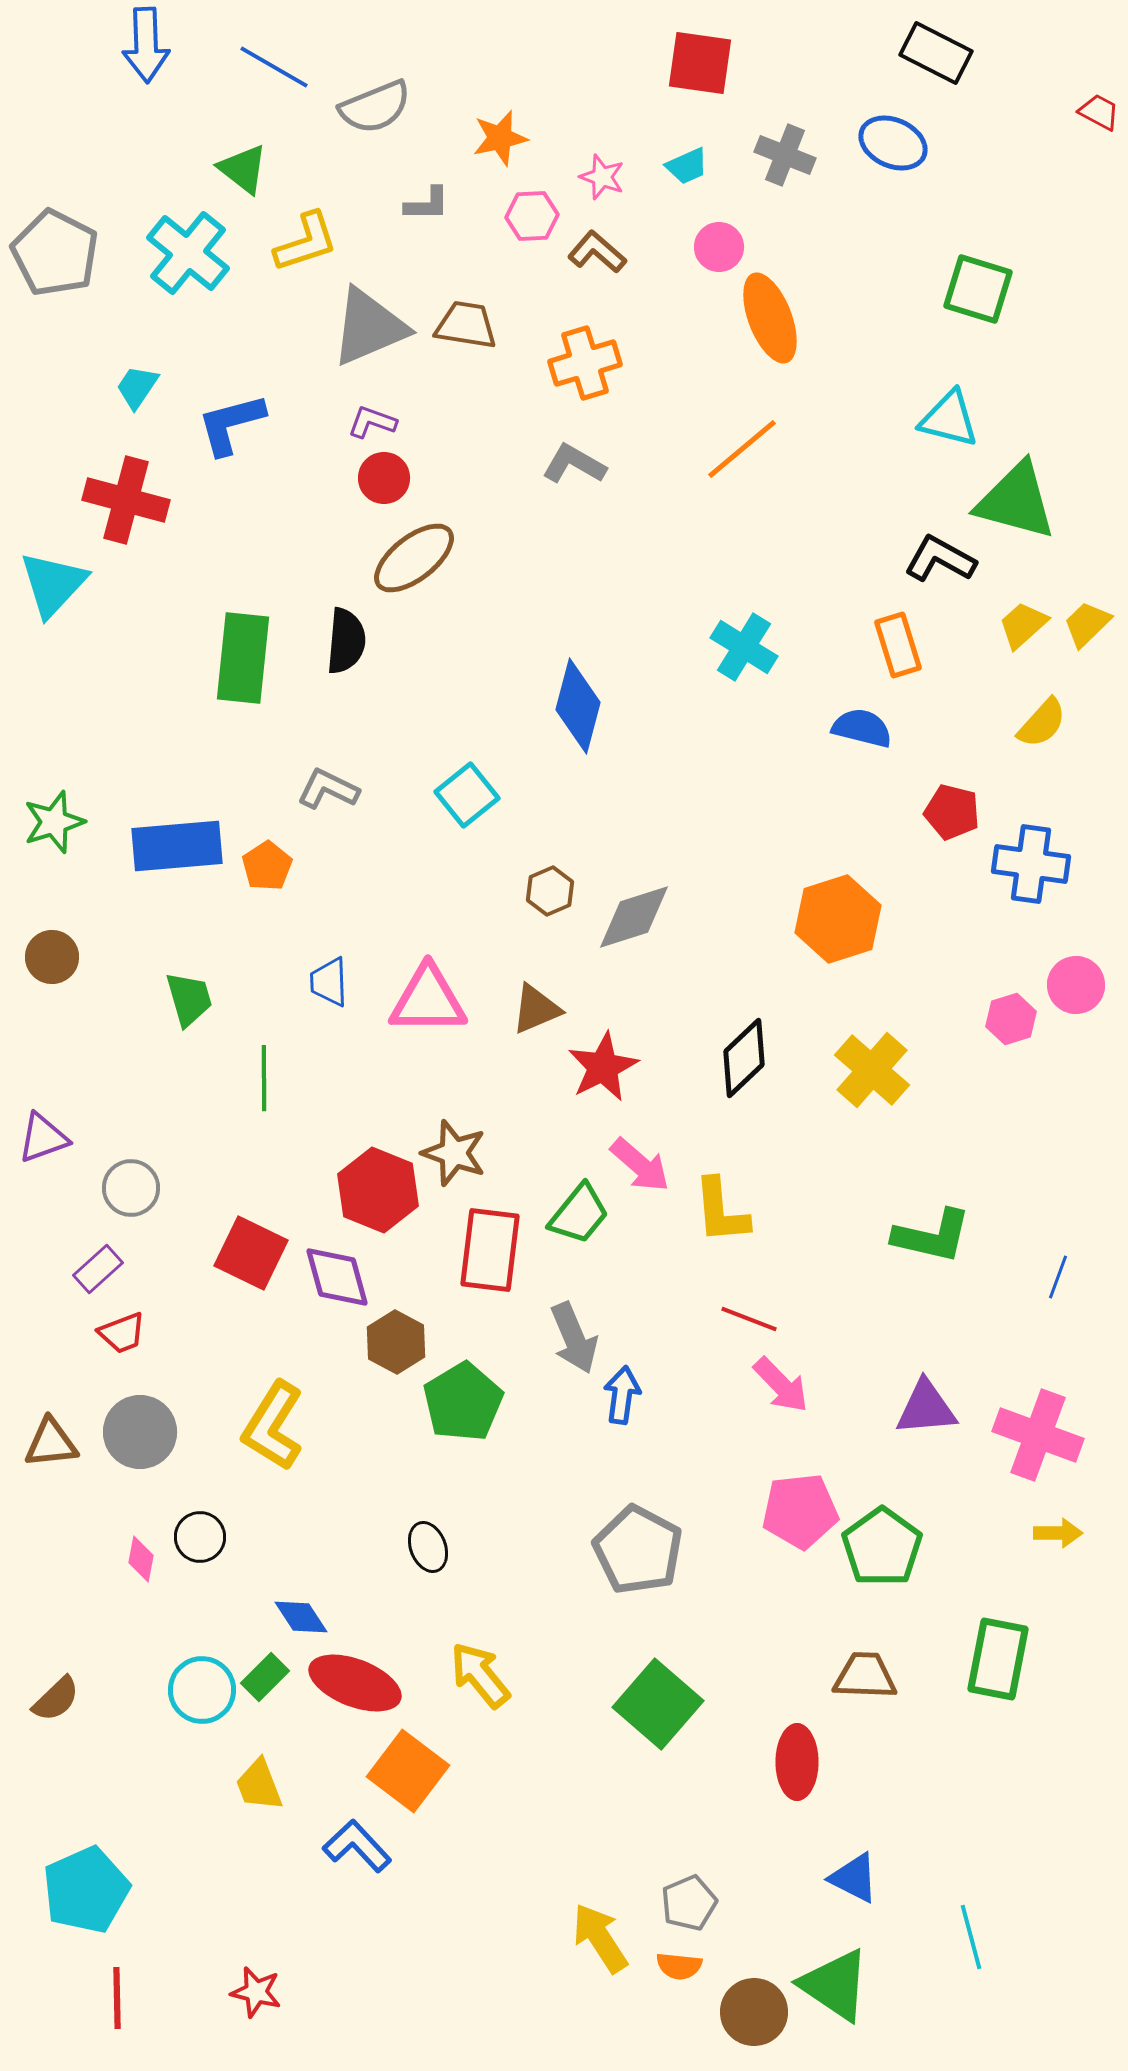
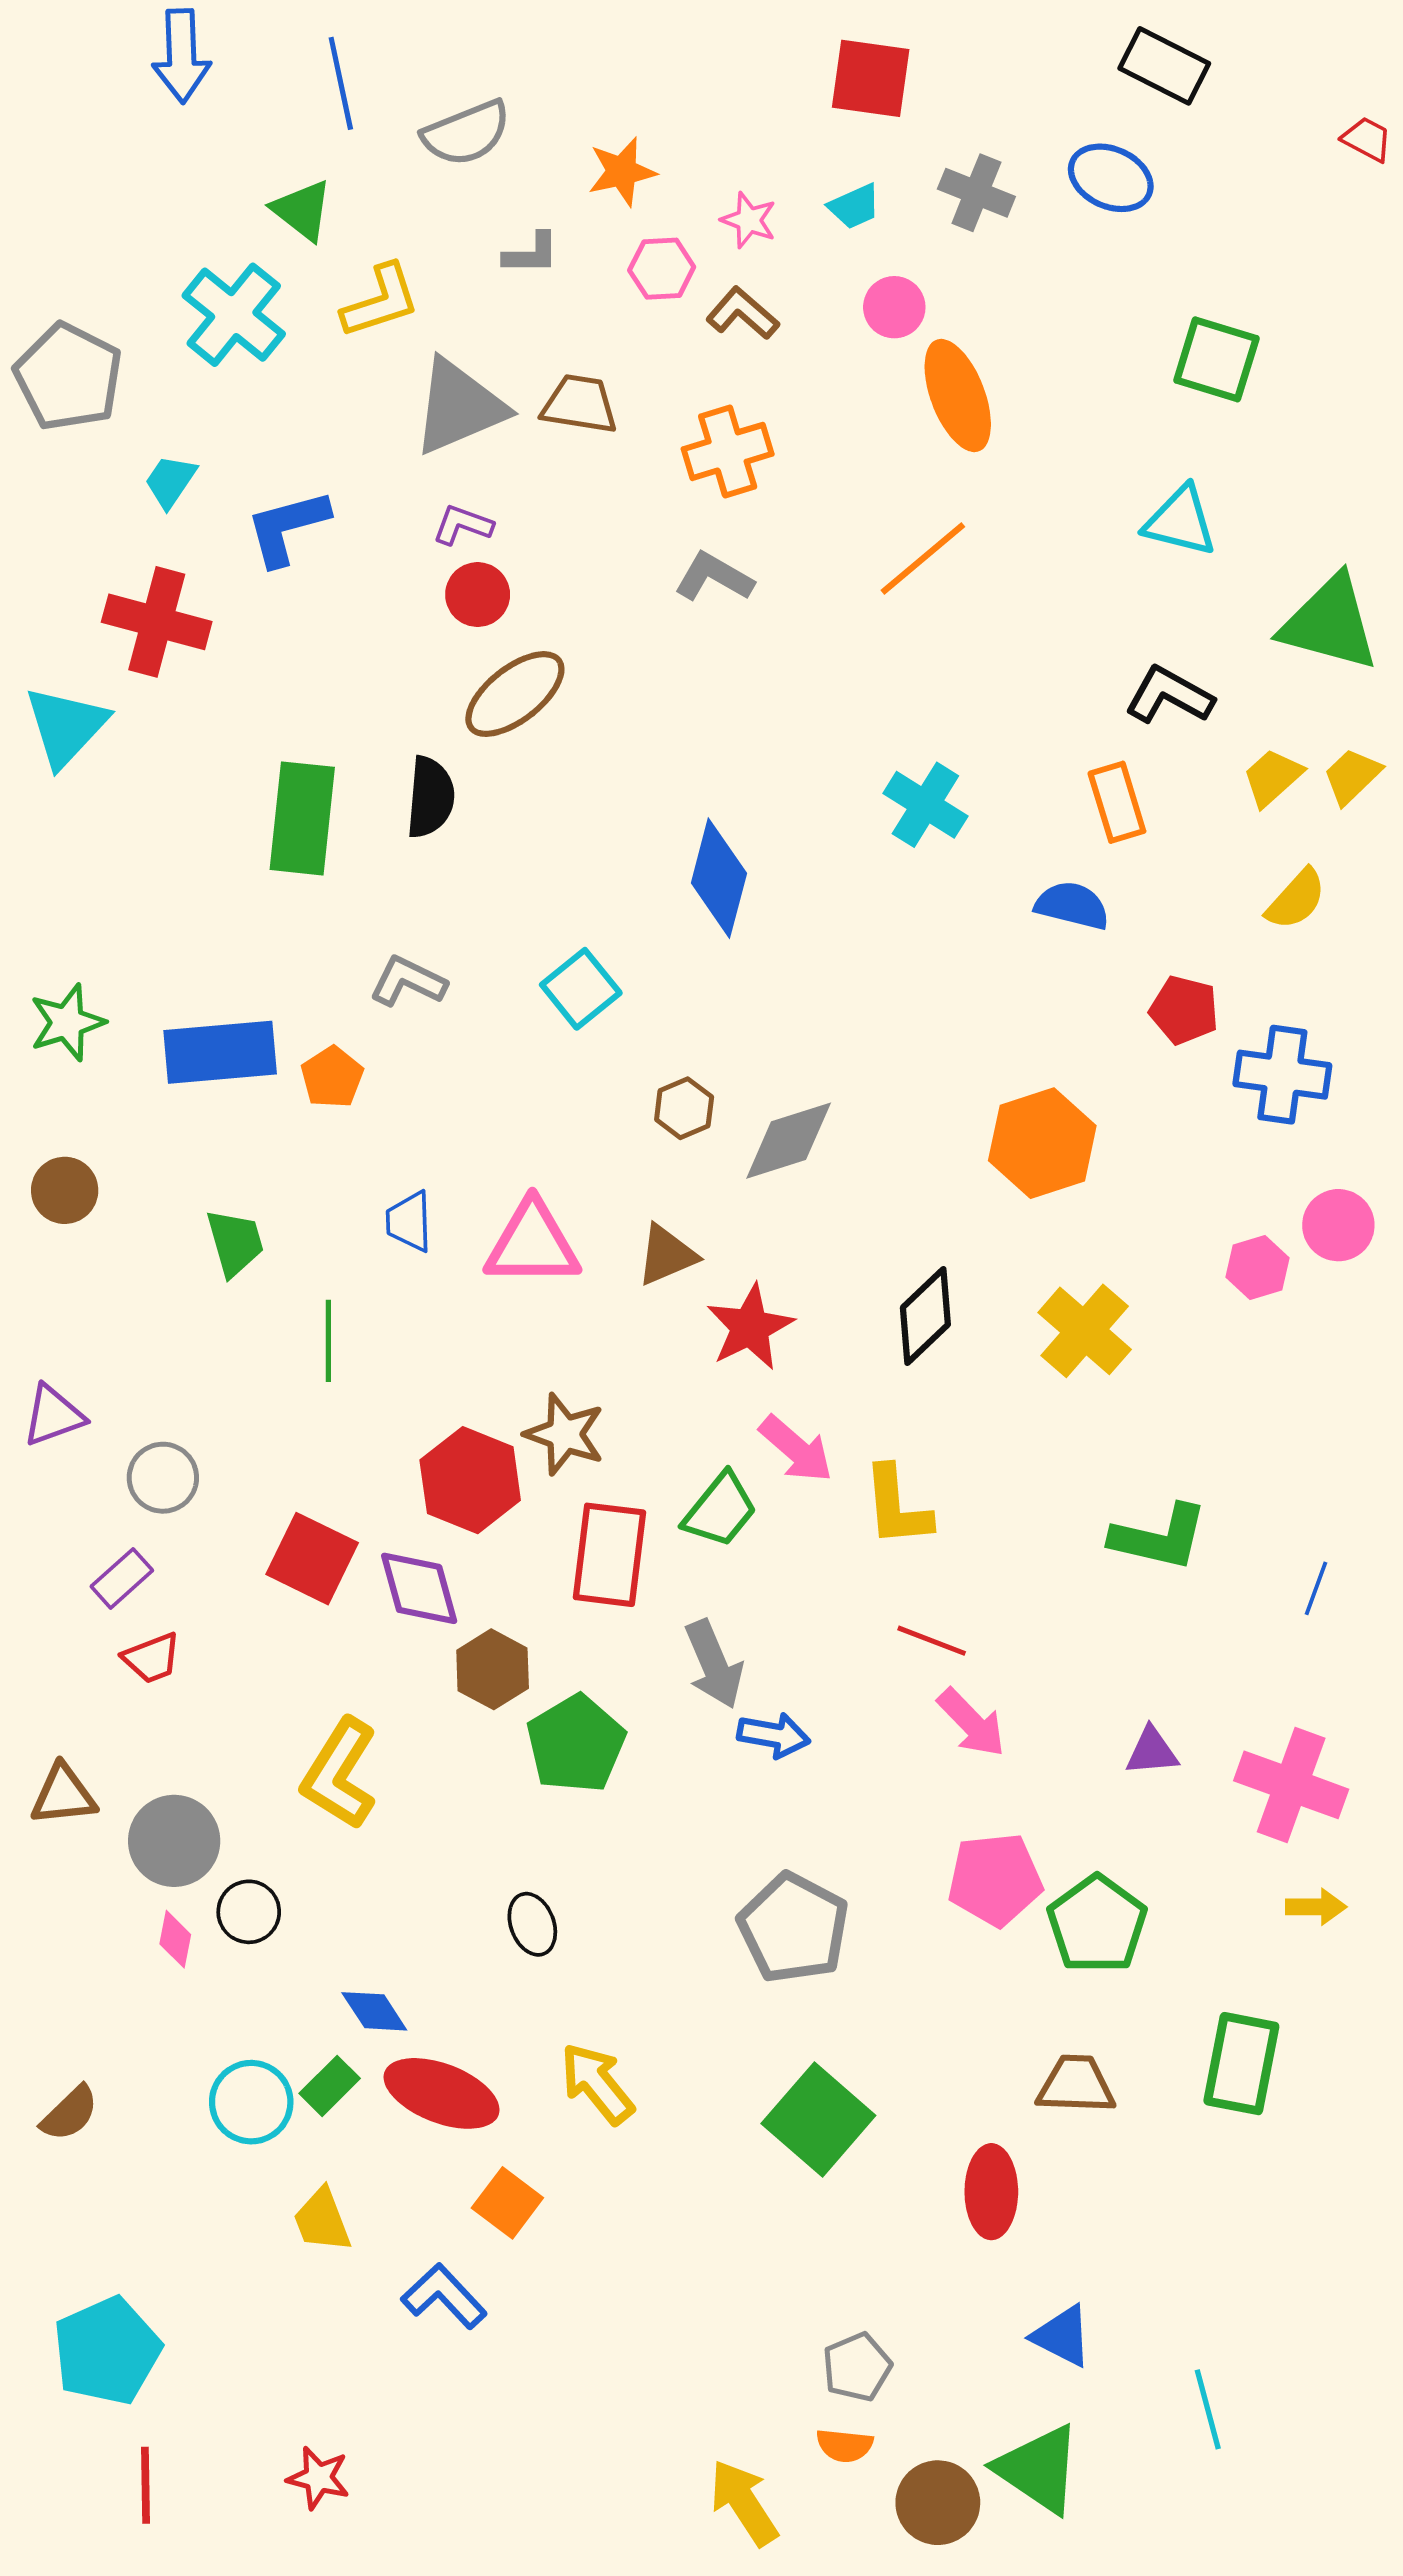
blue line: (274, 67) -> (341, 83), turned 48
gray pentagon: (55, 253) -> (68, 377), moved
green triangle: (1016, 501) -> (1330, 623), moved
blue arrow: (622, 1395) -> (774, 1735), turned 92
purple triangle: (926, 1408) -> (1152, 1751), size x0.7
gray circle: (140, 1432) -> (174, 1841), moved
orange square: (408, 1771) -> (507, 2203), size x0.7
yellow arrow: (600, 1938) -> (744, 2503), moved

